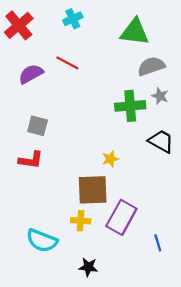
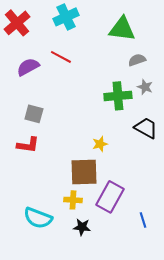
cyan cross: (73, 19) -> (66, 17), size x1.4
gray semicircle: (151, 66) -> (137, 60), size x0.7
black star: (88, 267) -> (82, 227), moved

